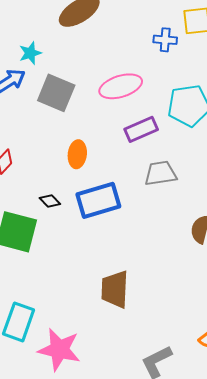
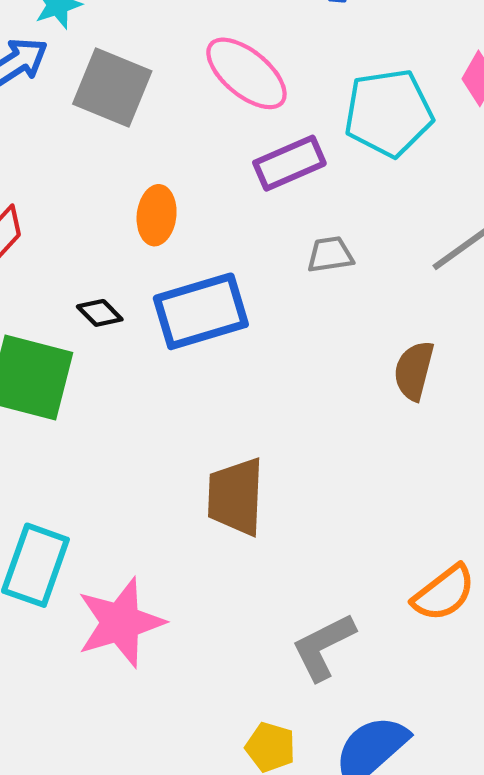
pink ellipse: (121, 86) -> (246, 73), turned 57
gray trapezoid: (160, 173) -> (330, 255), size x0.7
pink star: (59, 350) -> (120, 623), turned -30

